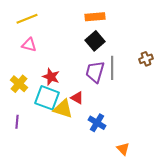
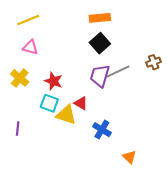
gray line: (112, 68) -> (118, 72), turned 65
yellow cross: (19, 84) -> (20, 78), moved
cyan square: (47, 98) -> (49, 103), size x0.7

